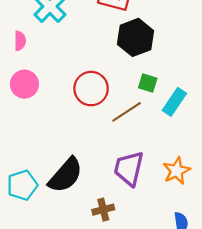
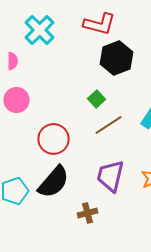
green square: (148, 83) -> (96, 99), moved, turned 30
red circle: (91, 89) -> (54, 139), moved

